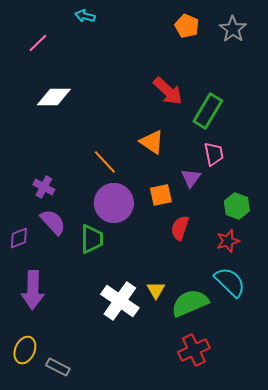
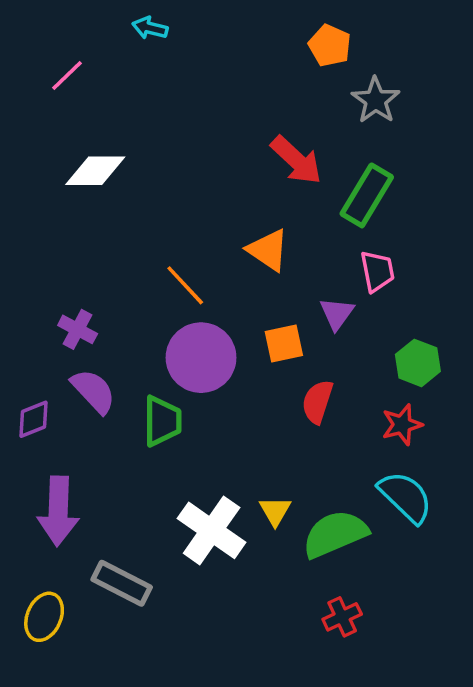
gray star: (233, 29) -> (376, 100), moved
red cross: (194, 350) -> (342, 617), size x0.7
gray rectangle: (58, 367) -> (122, 583), moved, size x1.4

